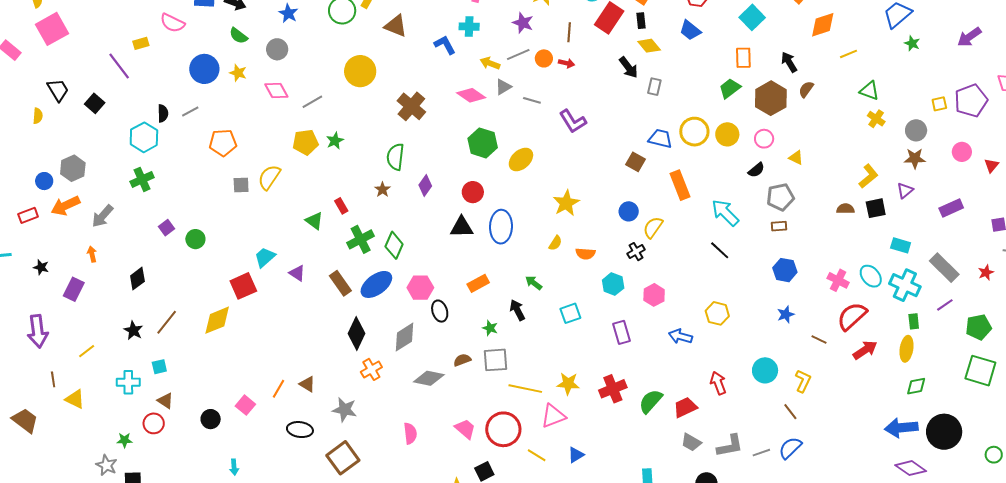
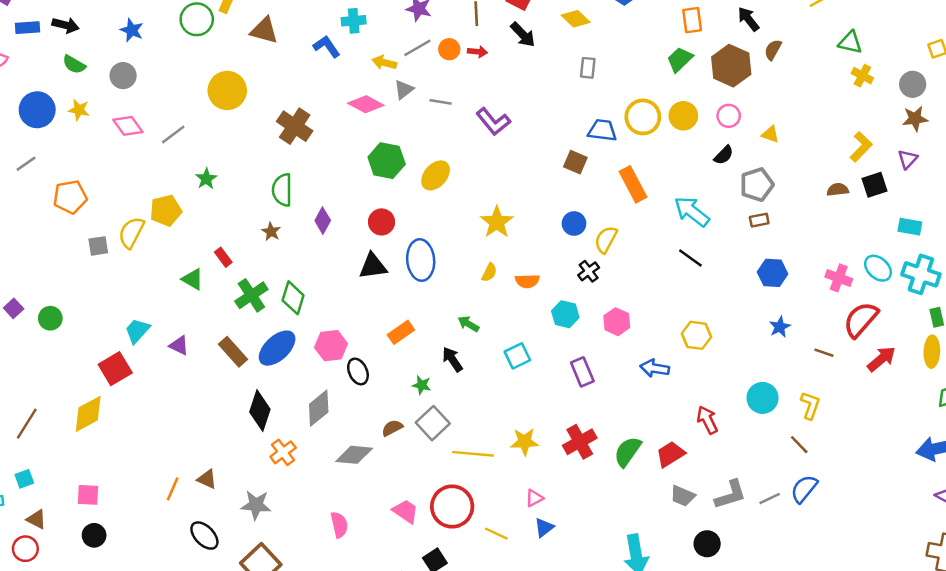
black arrow: (628, 67) -> (523, 35), moved
yellow pentagon: (305, 142) -> (166, 211), moved
gray square: (495, 360) -> (433, 423), turned -32
pink square: (245, 405) -> (88, 495), moved, turned -30
pink triangle: (553, 416) -> (534, 498), moved, size x0.6
black ellipse: (300, 430) -> (204, 536), turned 45

